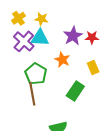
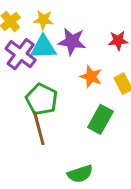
purple star: (73, 36) -> (72, 41), moved, turned -30
orange star: (62, 60) -> (91, 77), moved

